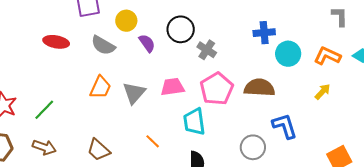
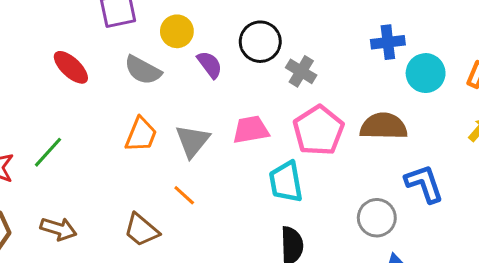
red ellipse: (56, 42) -> (71, 67), turned 35
green line: (44, 110) -> (48, 152), moved
orange line: (153, 141) -> (184, 195), moved

